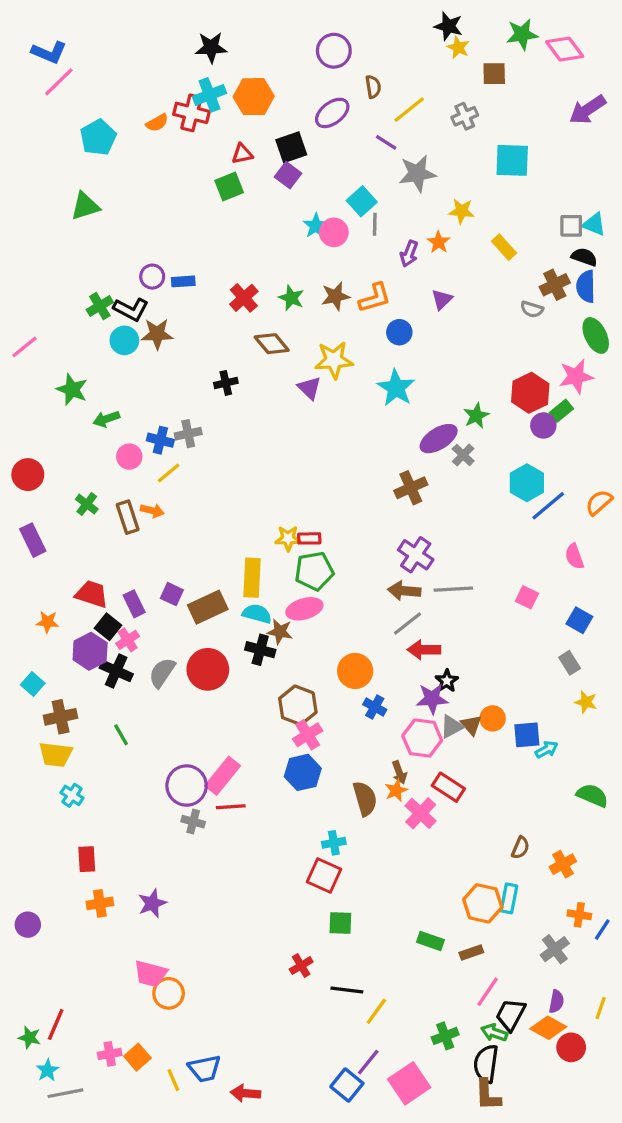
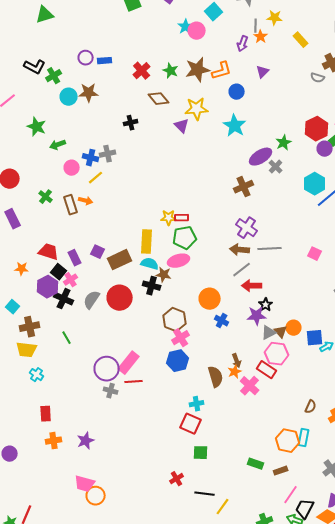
gray line: (375, 224) -> (256, 26), moved
brown star: (335, 296) -> (198, 70), size x1.4
black L-shape: (131, 309) -> (35, 67), moved
pink hexagon: (422, 738) -> (277, 354), moved

